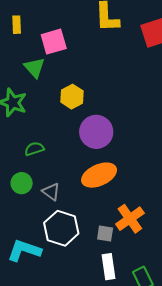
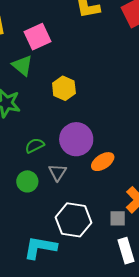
purple circle: (96, 132) -> (76, 139), moved
orange ellipse: (99, 175) -> (103, 162), size x0.7
gray triangle: (51, 192) -> (58, 172), moved, turned 36

